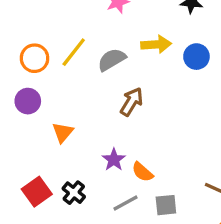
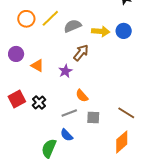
yellow arrow: (156, 44) -> (101, 31), moved
purple circle: (28, 101) -> (16, 54), moved
orange triangle: (63, 132) -> (37, 66), turned -48
purple star: (114, 160) -> (65, 71), moved

